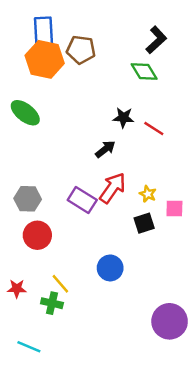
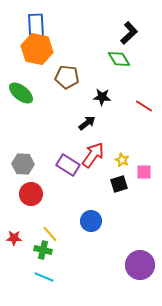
brown pentagon: (81, 50) -> (67, 77), moved
red line: (154, 128) -> (144, 106), moved
cyan line: (29, 347) -> (44, 277), moved

